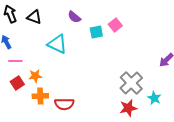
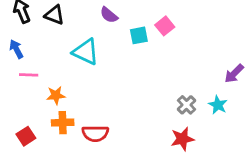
red square: (17, 83) -> (26, 136), moved
gray cross: (131, 83) -> (187, 105), size x0.6
cyan star: (154, 98) -> (218, 105), moved

